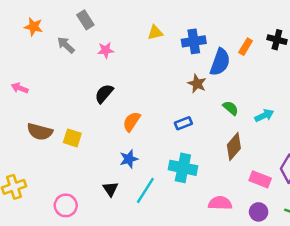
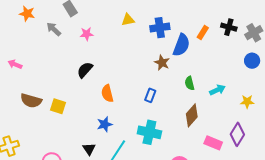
green semicircle: (231, 108) -> (190, 83), turned -144
orange semicircle: (132, 122) -> (107, 93), turned -48
blue rectangle: (183, 123) -> (150, 95), turned -48

